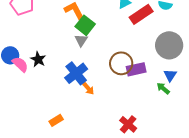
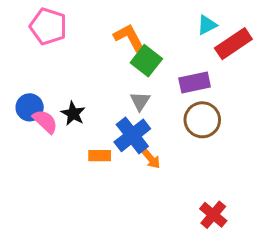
gray triangle: (81, 40) -> (140, 101), moved
purple rectangle: (136, 69) -> (195, 82), moved
orange rectangle: (56, 120) -> (100, 156), moved, turned 32

